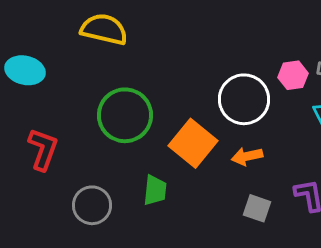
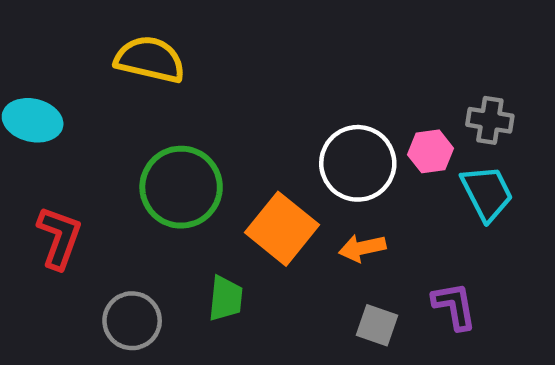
pink hexagon: (293, 75) -> (431, 151), moved

